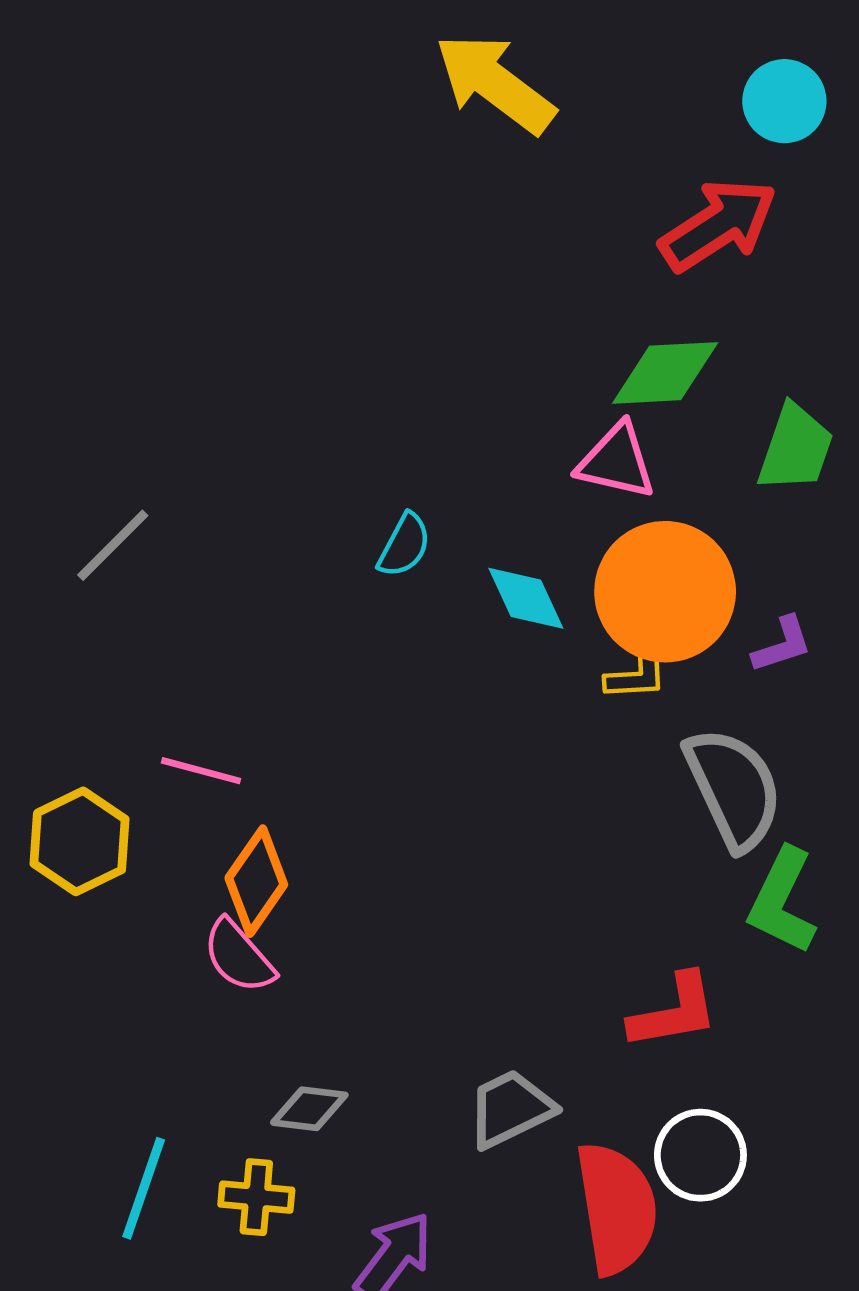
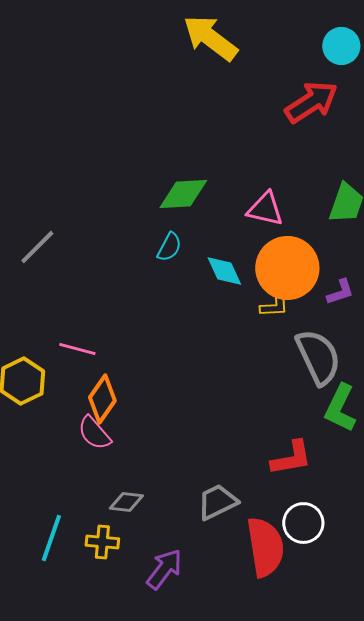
green diamond: (665, 373) -> (183, 194), moved

